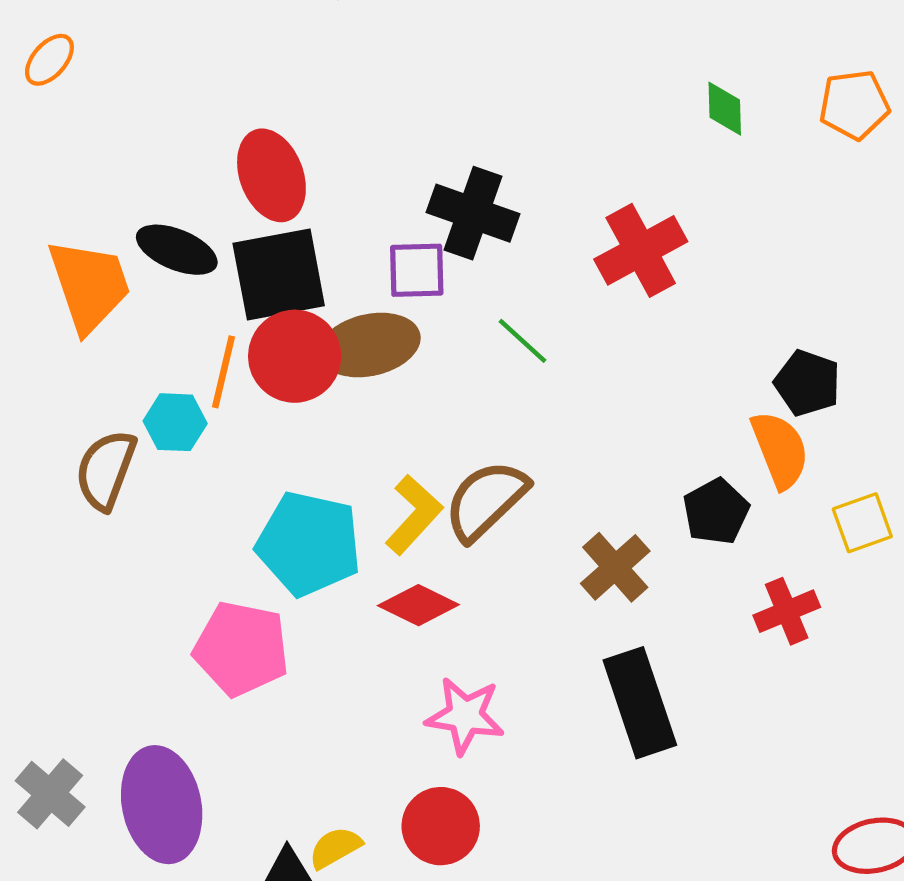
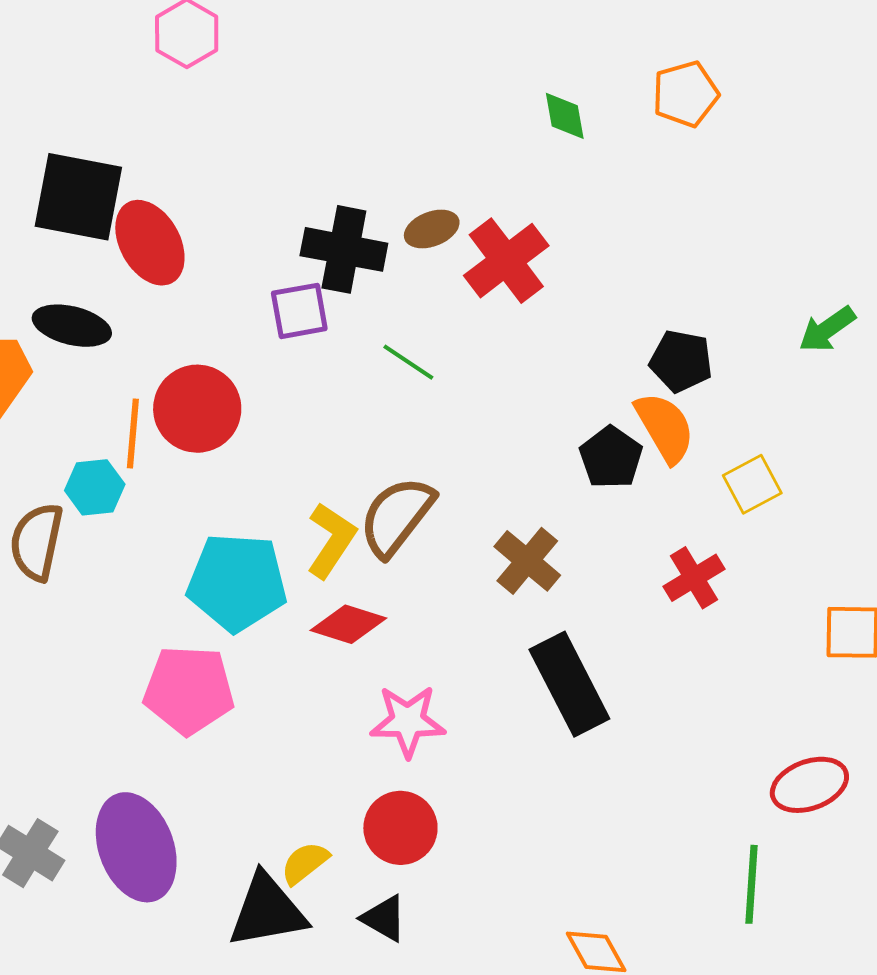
black square: (279, 274) -> (78, 197), moved, turned 30
brown ellipse: (370, 345) -> (432, 229), moved, size x0.6
black pentagon: (716, 511) -> (611, 457), moved

